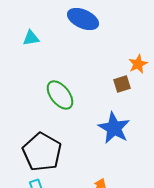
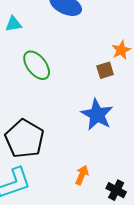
green ellipse: (60, 95) -> (37, 65), moved

